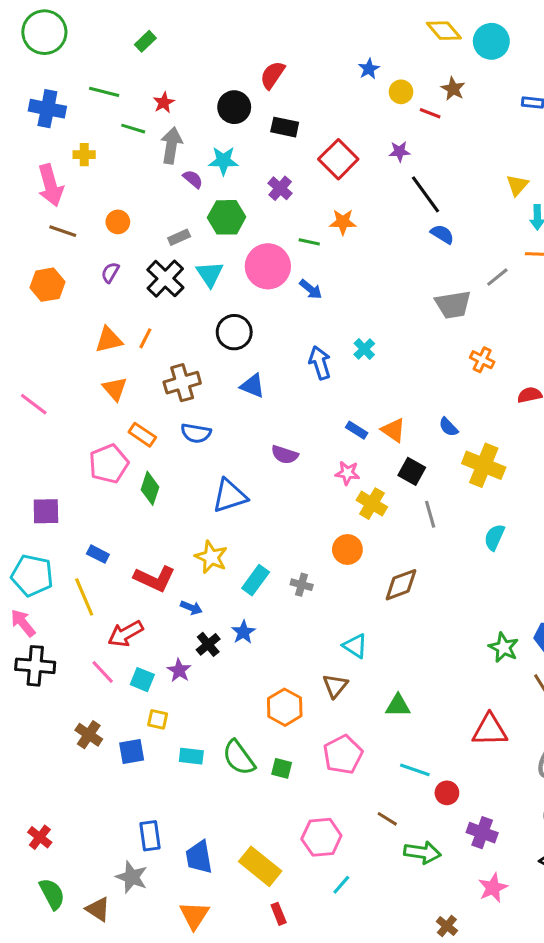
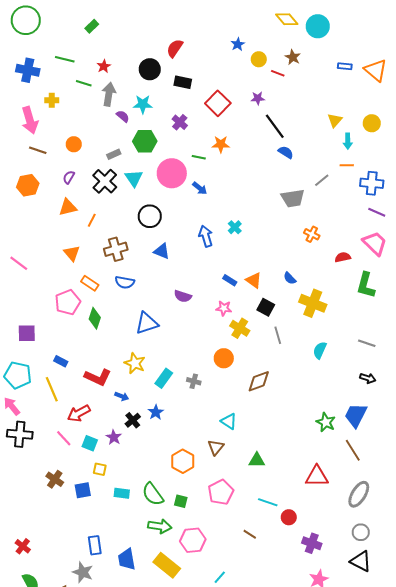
orange triangle: (109, 340) -> (68, 207), moved
pink hexagon: (321, 837) -> (193, 540), moved
green arrow: (422, 853) -> (160, 526), moved

